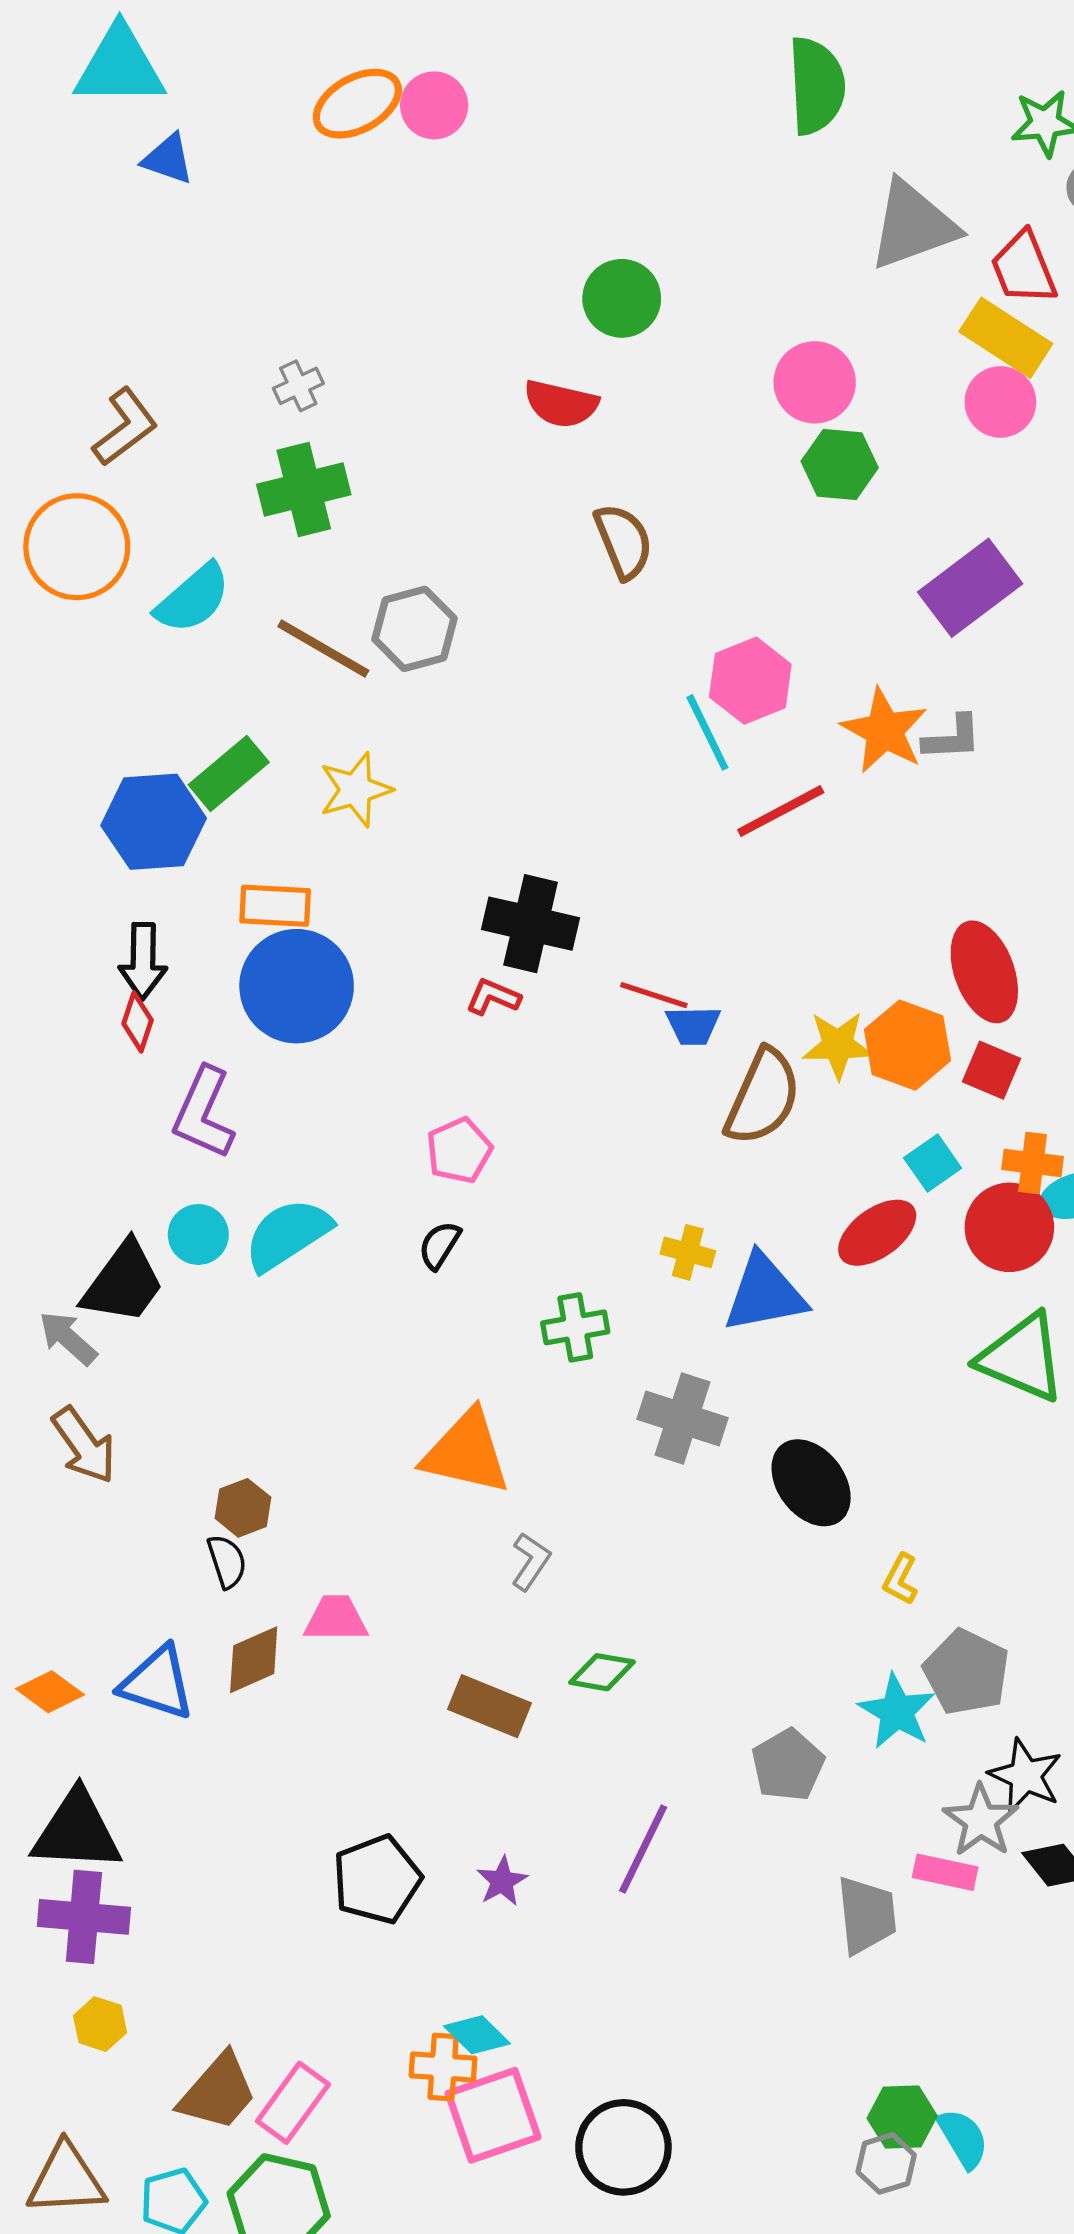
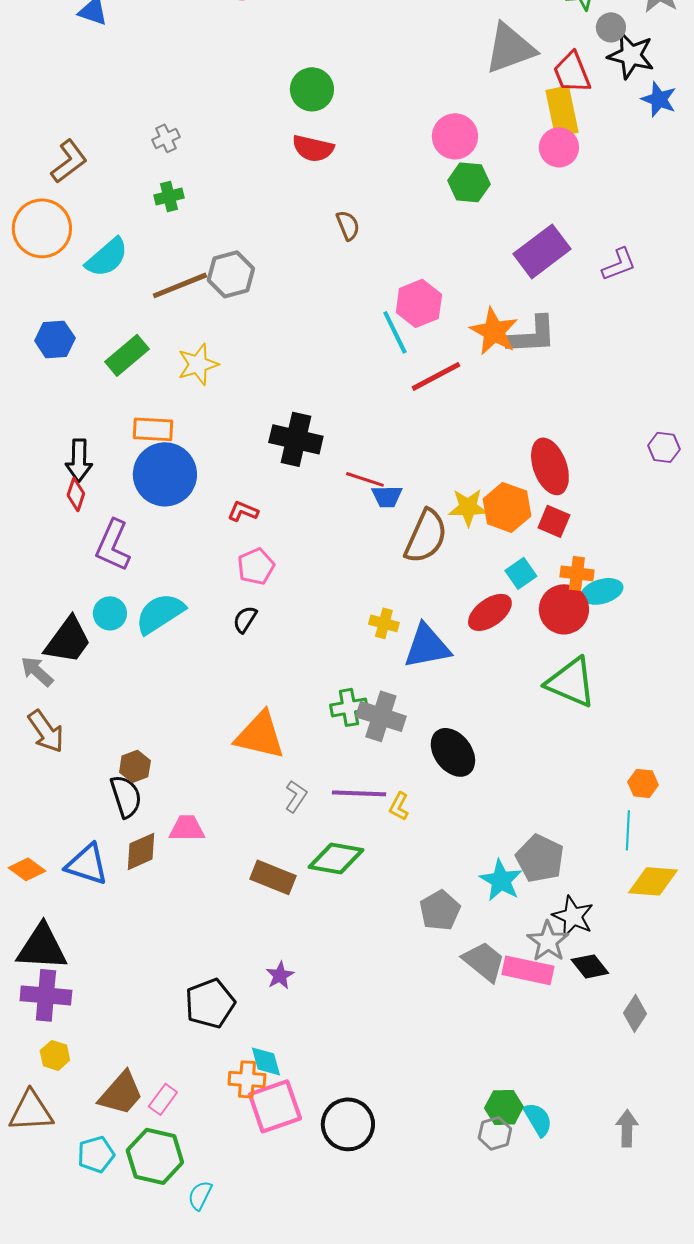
green circle: (622, 298) -> (312, 89), moved
yellow rectangle: (1006, 338) -> (562, 111), turned 45
green cross: (304, 490) -> (169, 196), size x0.6
brown semicircle: (623, 541) -> (348, 225), size x0.7
brown line: (323, 649) -> (180, 285), turned -52
gray L-shape: (952, 738) -> (532, 335), size x1.5
blue hexagon: (154, 822) -> (55, 339), moved, size x0.7
red L-shape: (493, 997) -> (243, 511), moved
green cross: (575, 1327) -> (349, 707), moved
black semicircle: (227, 1561) -> (126, 796), size x1.4
yellow L-shape: (900, 1579) -> (399, 806), moved
green diamond: (602, 1672) -> (336, 858), size x1.5
purple line: (643, 1849) -> (359, 793), moved, turned 66
pink rectangle: (945, 1872) -> (528, 970), size x1.4
black pentagon: (377, 1879) -> (210, 1003), moved
gray trapezoid: (866, 1915) -> (484, 961), moved, turned -45
cyan diamond: (477, 2035) -> (266, 1061), turned 30
pink rectangle: (293, 2103) -> (163, 1099), size x0.7
brown triangle: (66, 2180) -> (31, 1111), moved

